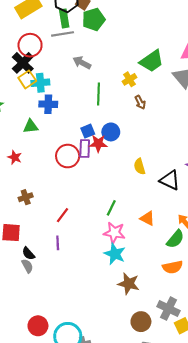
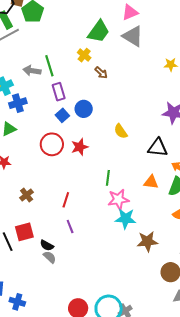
gray arrow: (82, 63) -> (32, 71), moved
green line: (98, 94) -> (49, 66), moved
red star: (98, 143) -> (80, 147), moved
purple rectangle: (85, 148) -> (59, 92), moved
black triangle: (170, 180) -> (158, 148), moved
orange triangle: (147, 218) -> (151, 182), moved

